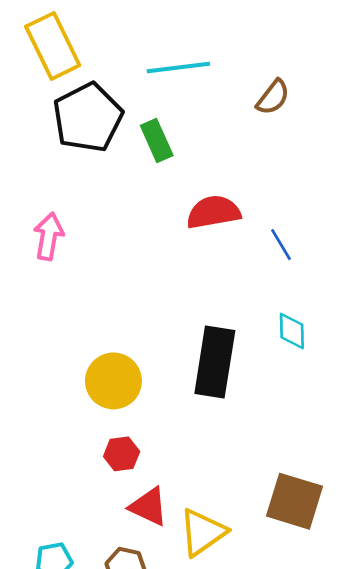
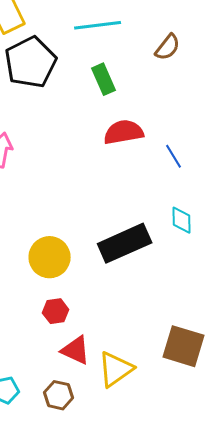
green rectangle: (157, 140) -> (104, 79), moved
black rectangle: (215, 362) -> (125, 243), turned 57

